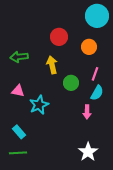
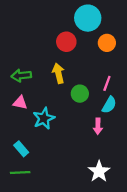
cyan circle: (97, 16) -> (88, 18), moved
orange circle: (89, 47) -> (107, 43), moved
green arrow: (19, 57) -> (21, 76), moved

